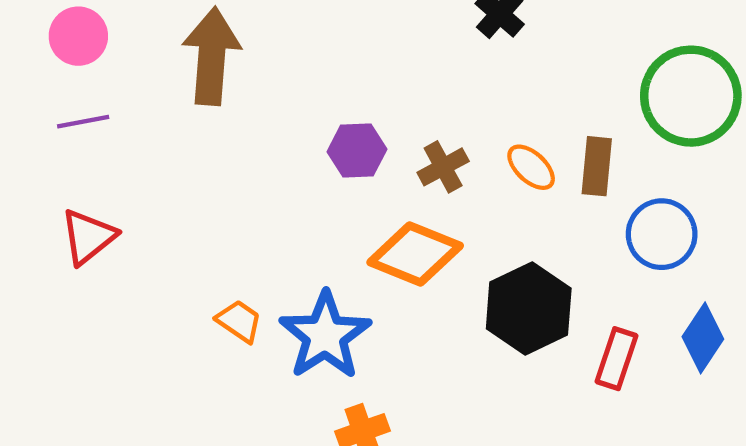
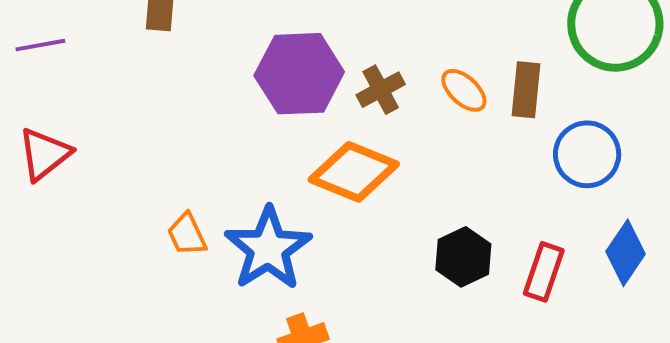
purple hexagon: (357, 150) -> (299, 74), size x1.6
black hexagon: (529, 308) -> (463, 257), moved, size x0.7
orange trapezoid: (239, 321) -> (187, 235), turned -150

